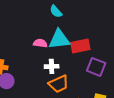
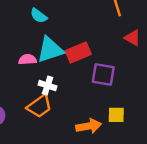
white cross: (52, 66) -> (48, 86), turned 32
orange trapezoid: (59, 84) -> (39, 106), moved

